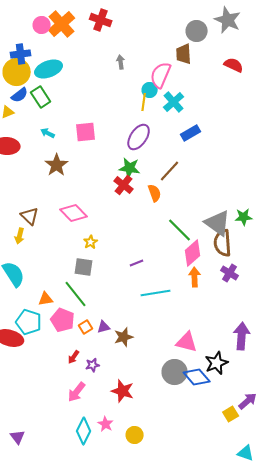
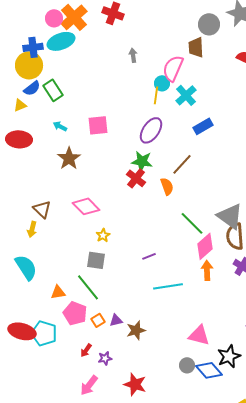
cyan ellipse: (49, 69) -> (61, 41), moved
cyan pentagon: (29, 322) -> (44, 333), moved
gray circle: (175, 372) -> (187, 365), size x0.6

